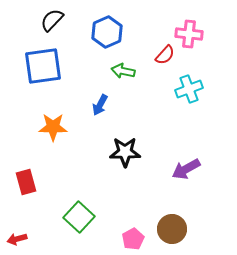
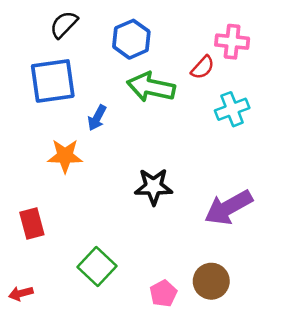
green arrow: (123, 71) -> (151, 87), size x1.6
blue arrow: (100, 105) -> (97, 118), moved
purple arrow: (186, 169) -> (228, 207), size x1.4

